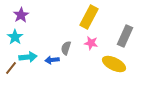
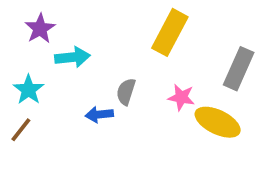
cyan star: (15, 37) -> (29, 90), moved
pink star: (91, 43) -> (181, 97), moved
cyan arrow: (28, 57) -> (72, 57), moved

